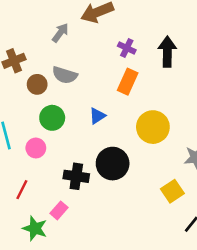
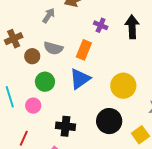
orange rectangle: (128, 82) -> (84, 50), moved
blue triangle: (97, 116) -> (80, 79), size x1.6
black circle: (113, 164) -> (109, 121), moved

